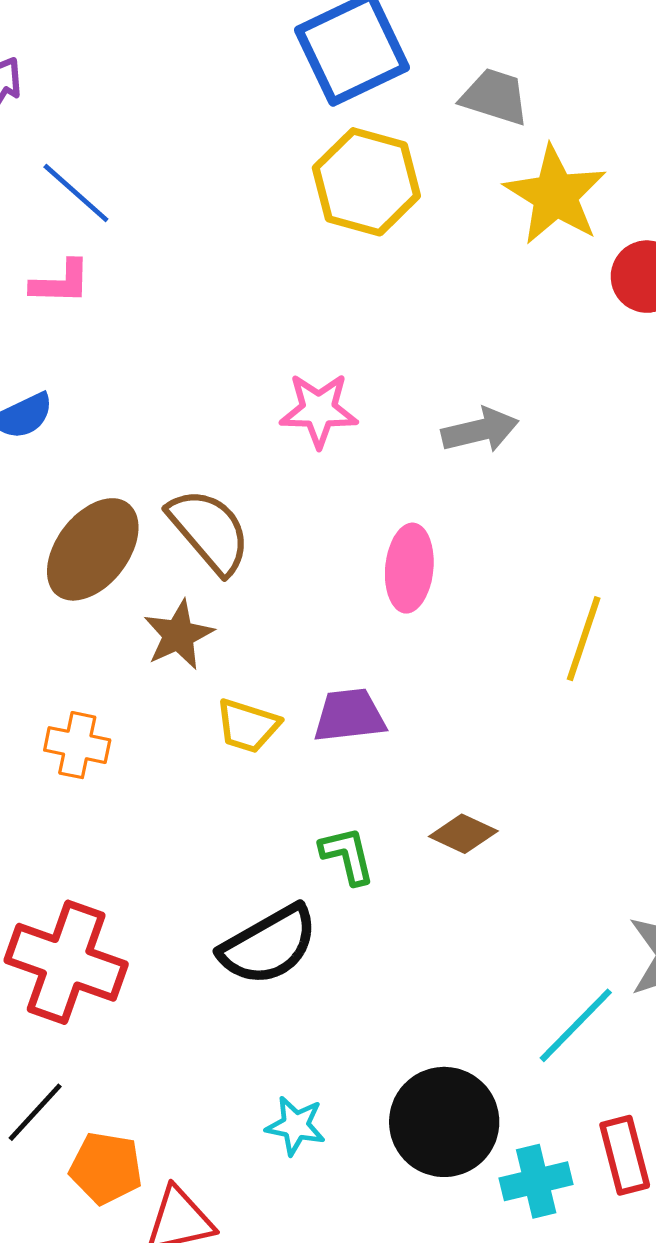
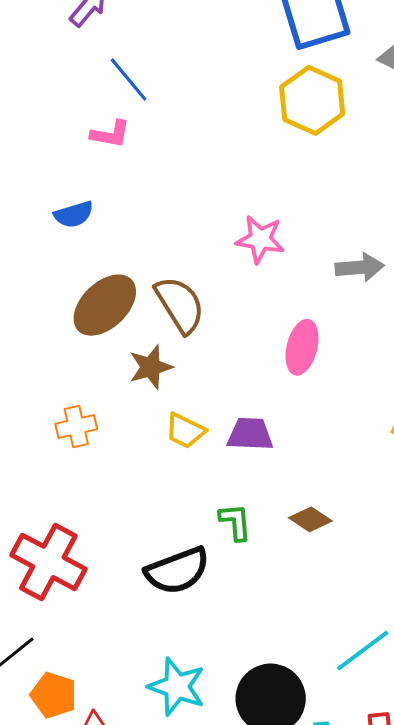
orange cross: (77, 745) -> (76, 426), turned -33
cyan star: (296, 1126) -> (177, 687), size x1.5

